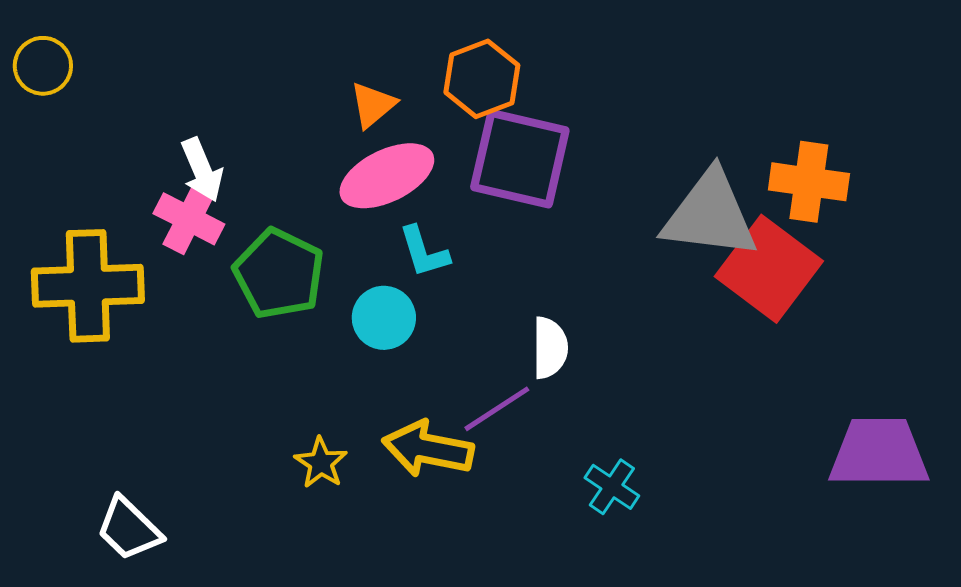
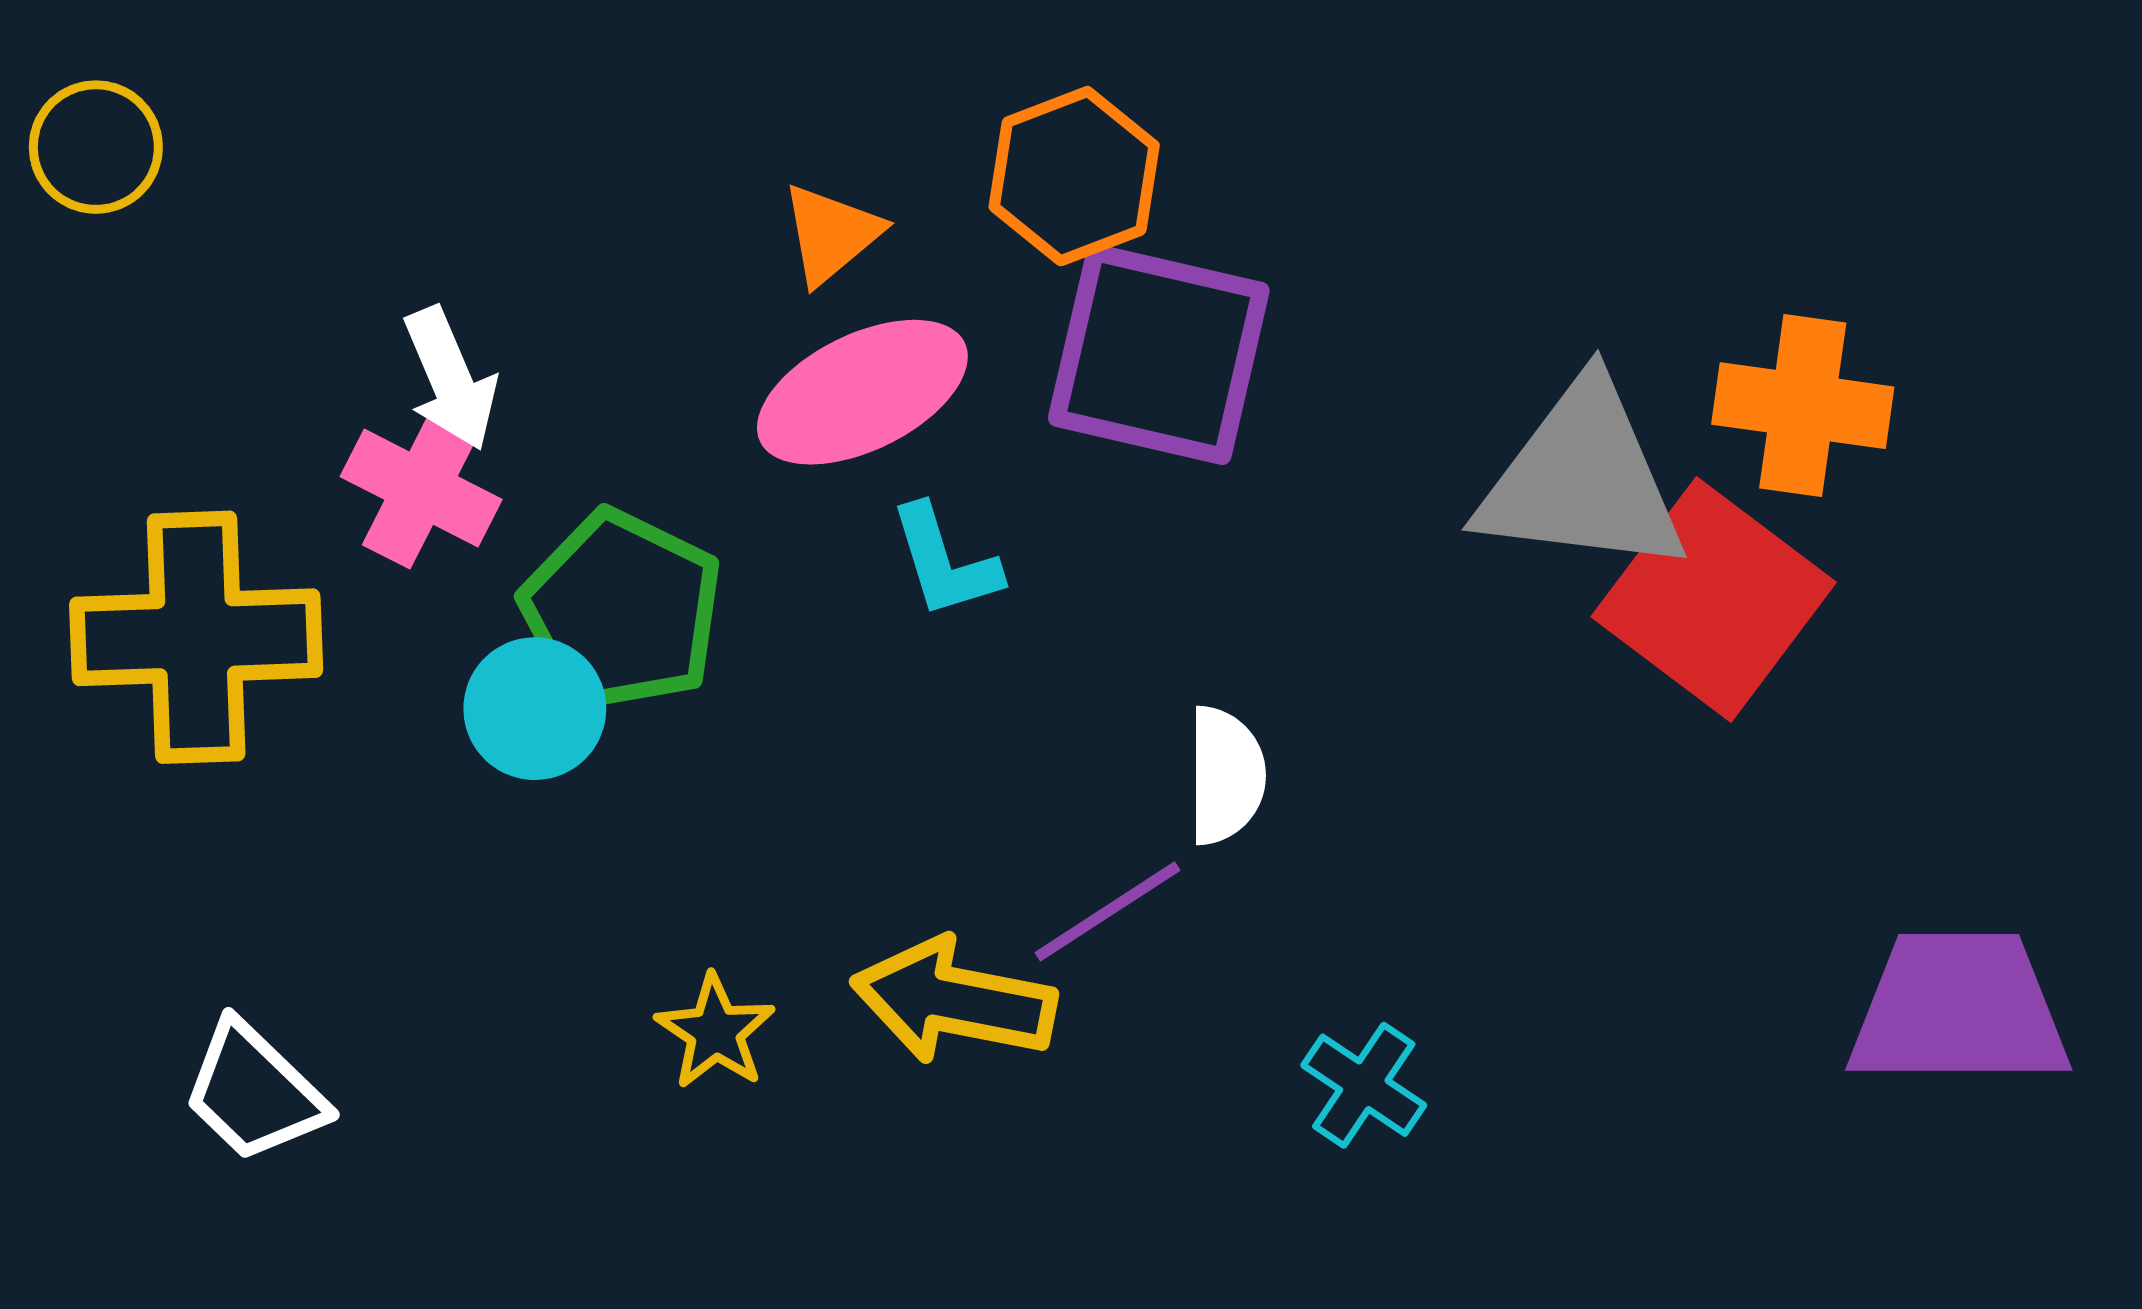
cyan circle: (384, 318) -> (535, 709), moved
white trapezoid: (129, 529) -> (254, 1092), moved

